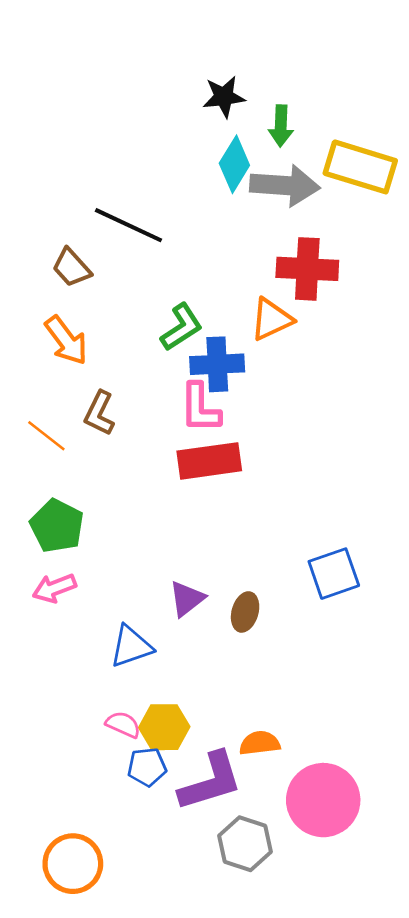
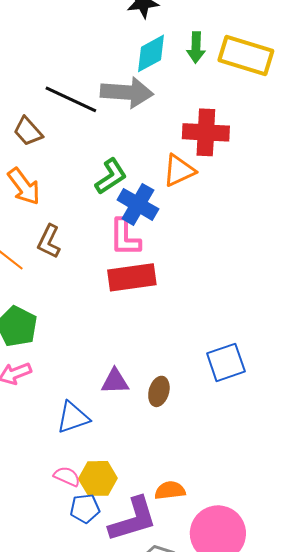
green arrow: (281, 126) -> (196, 47), moved
cyan diamond: (234, 164) -> (151, 53), turned 30
gray arrow: (285, 185) -> (127, 92), moved
blue cross: (217, 364) -> (138, 204), turned 33
purple triangle: (187, 599) -> (115, 381), turned 36

